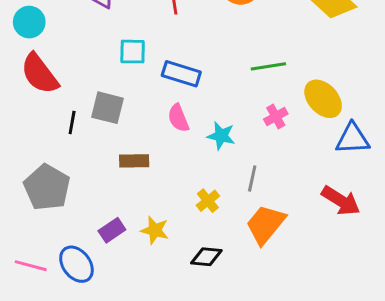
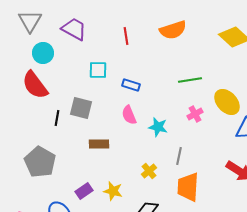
cyan circle: (29, 22) -> (43, 53), moved
blue rectangle: (181, 74) -> (131, 85), size x0.7
orange trapezoid: (265, 224) -> (188, 187), turned -36

